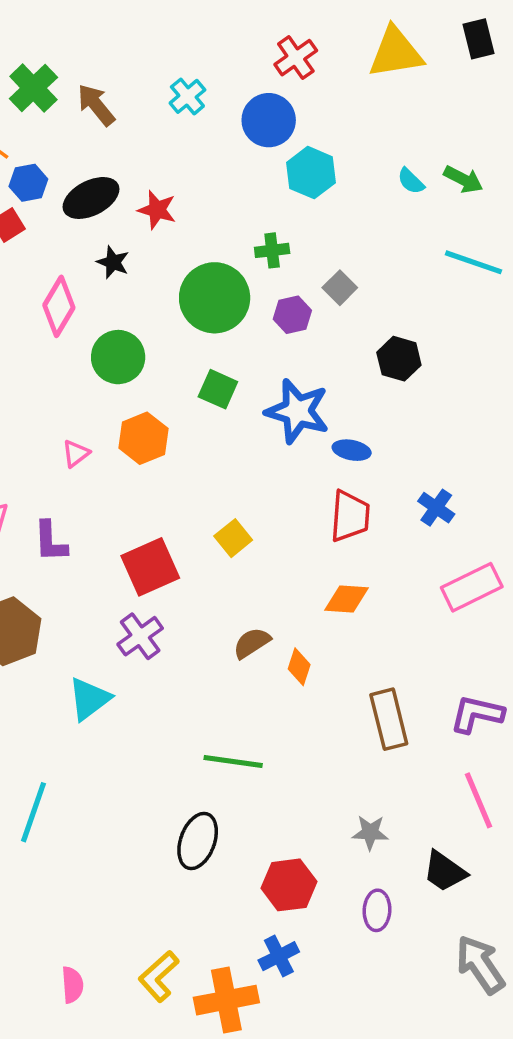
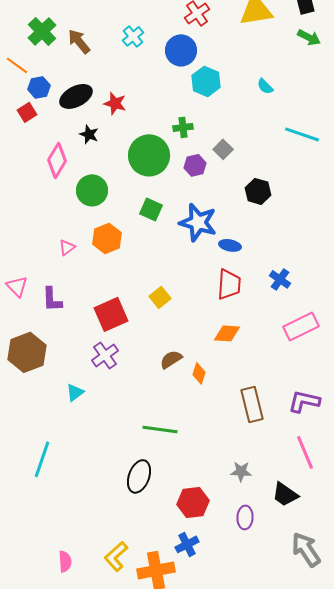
green arrow: (463, 179) -> (309, 37), moved
cyan triangle: (89, 699) -> (75, 392), size x0.7

